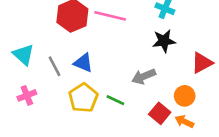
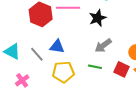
black star: (164, 41) -> (98, 18), moved
yellow pentagon: (83, 98) -> (63, 72), turned -30
green line: (115, 100) -> (95, 67), moved

